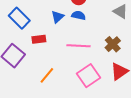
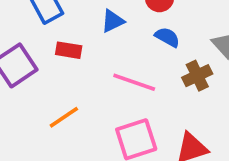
blue semicircle: (79, 15) -> (167, 37), moved
brown cross: (113, 44) -> (197, 76), moved

